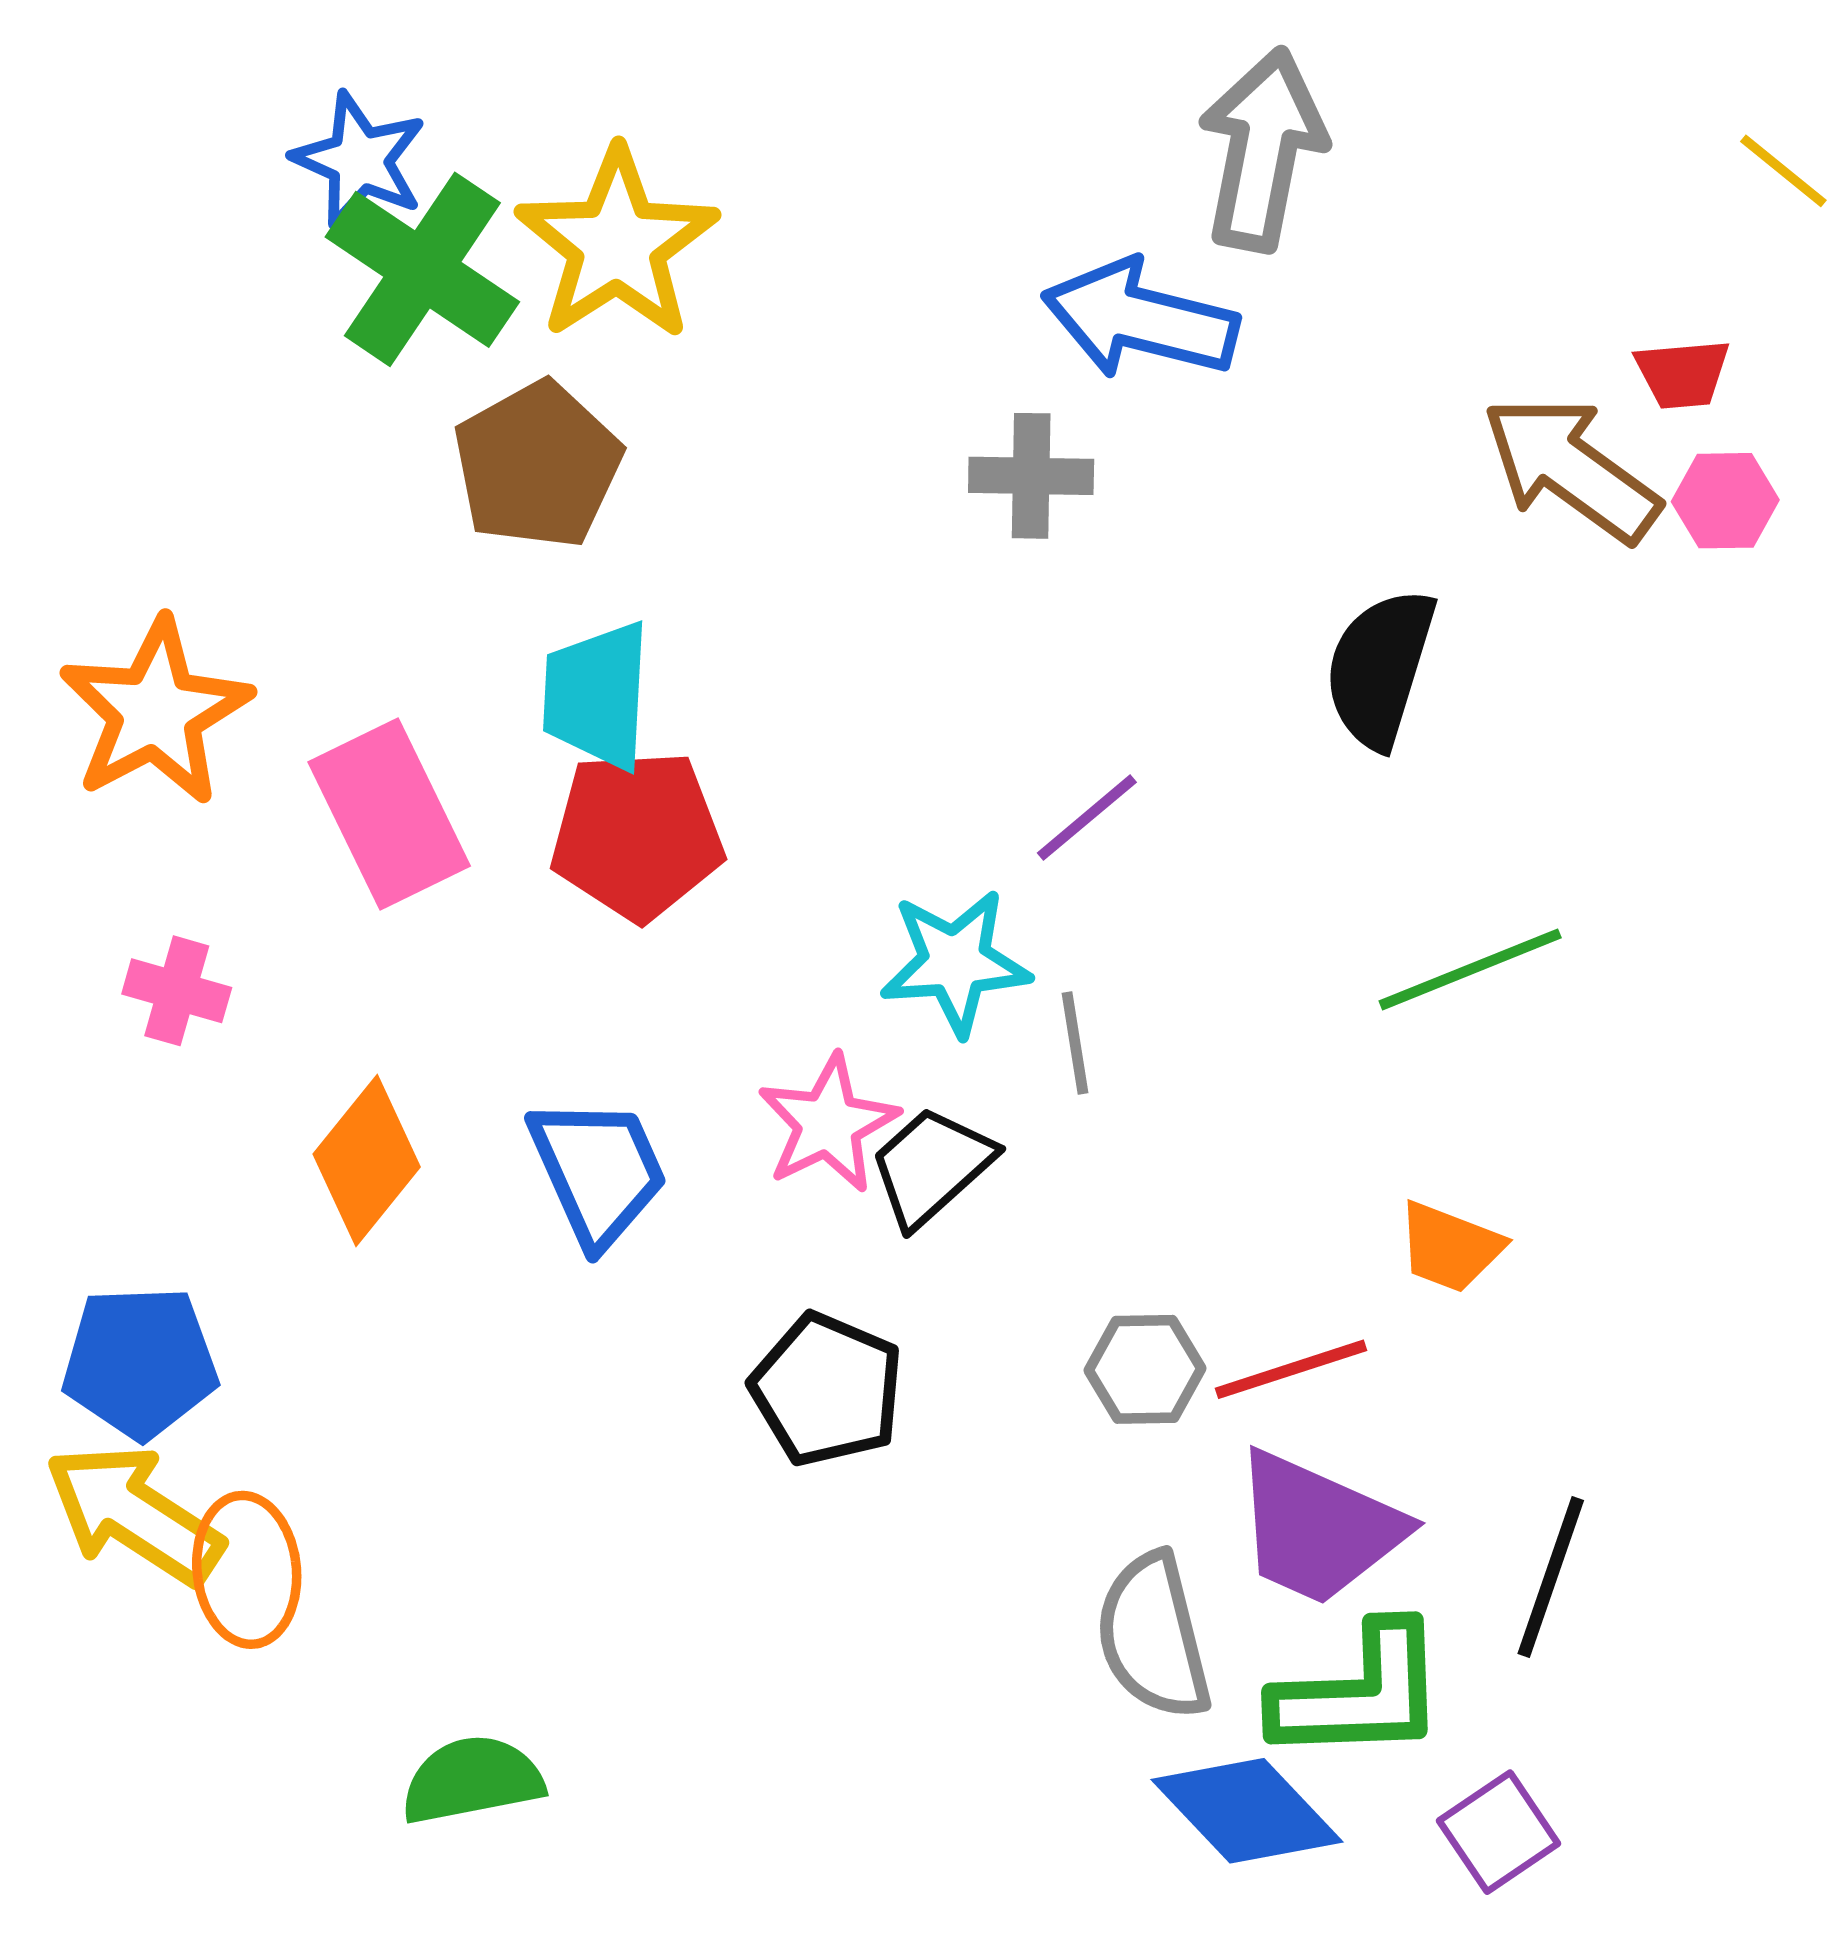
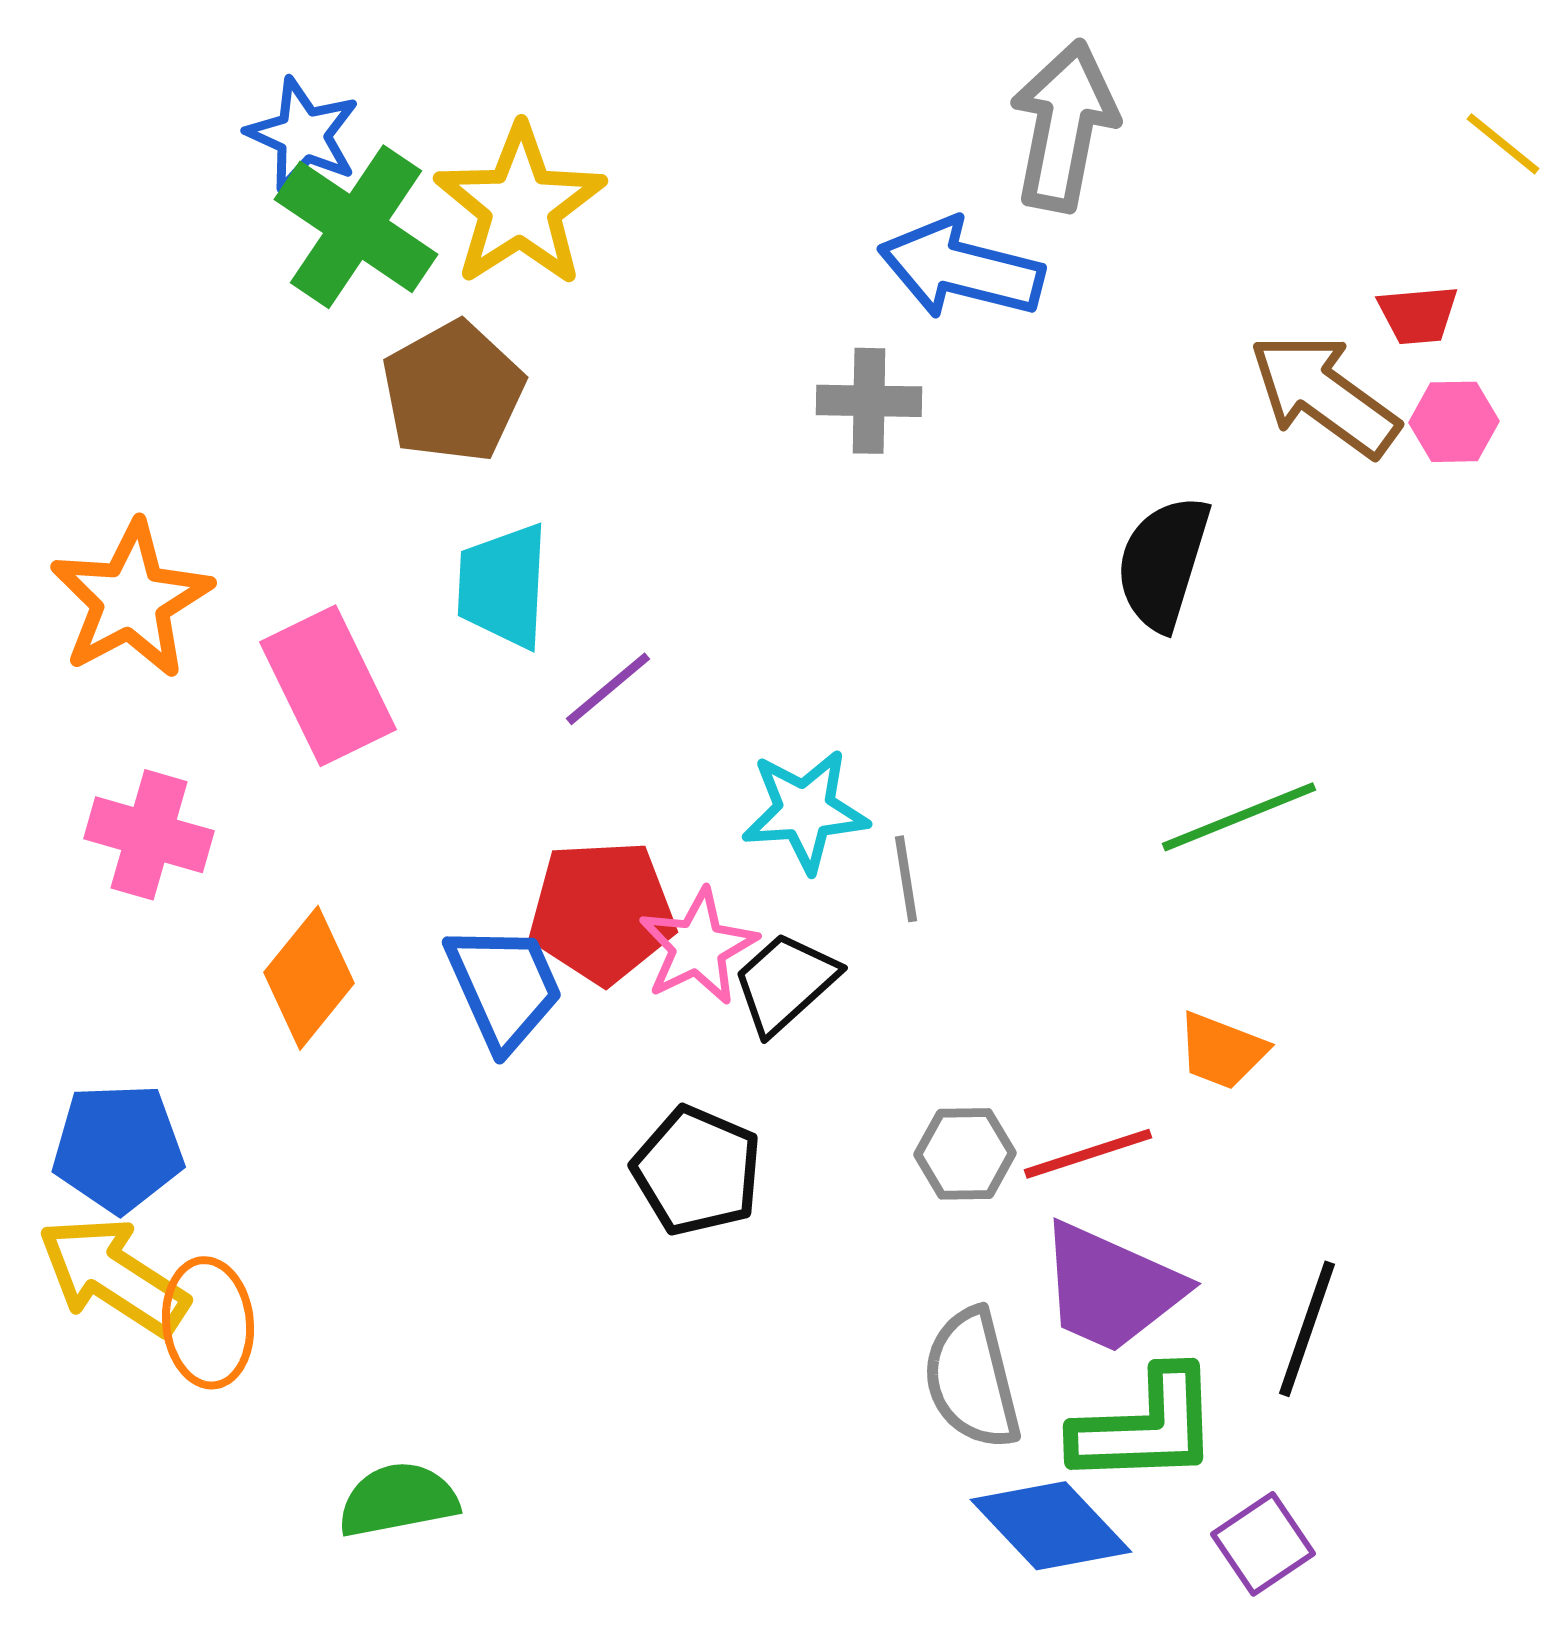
purple line: (1087, 818) -> (608, 689), moved
red pentagon: (637, 835) -> (602, 912), moved
pink cross: (177, 991) -> (149, 835), size x1.4

